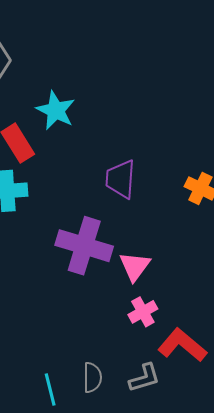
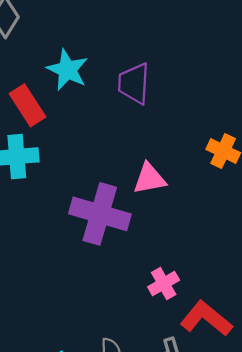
purple trapezoid: (121, 179) -> (134, 83), moved
pink triangle: (135, 266) -> (149, 179), moved, turned 44

